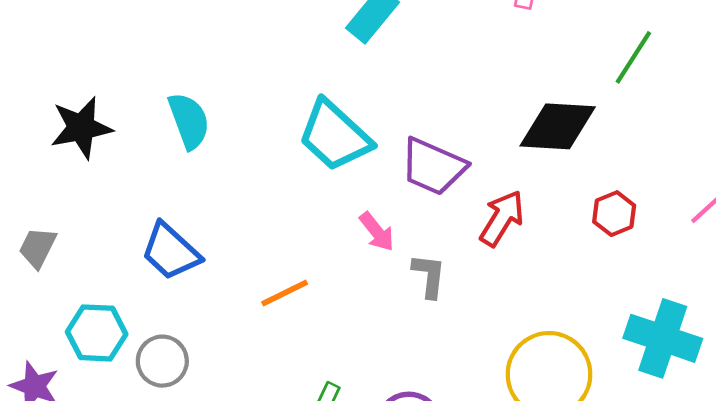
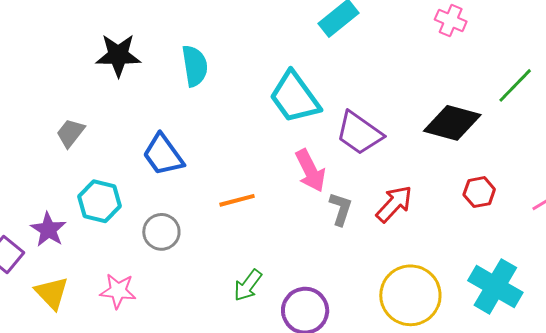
red arrow: (502, 218) -> (394, 204), moved
pink arrow: (377, 232) -> (310, 171), size x1.4
gray circle: (162, 361) -> (161, 232), moved

